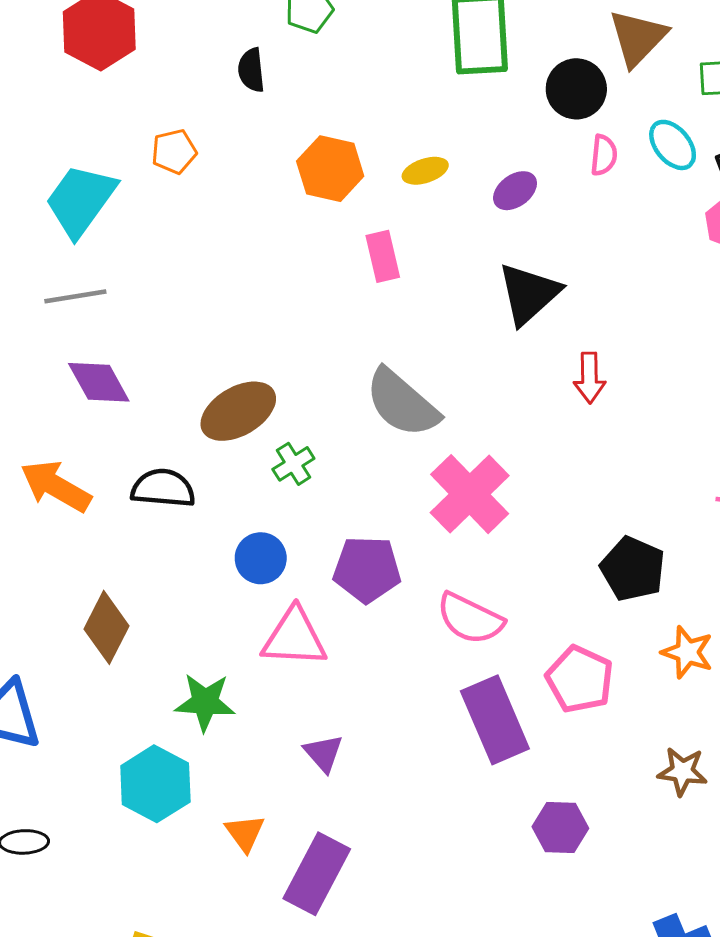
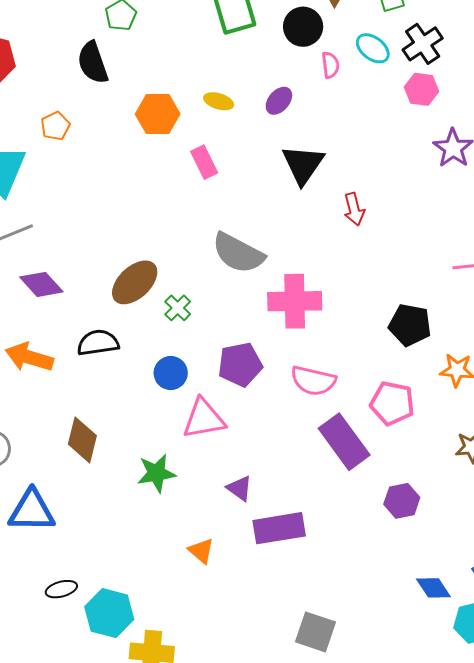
black semicircle: (251, 70) -> (93, 63), size x1.5
yellow ellipse: (425, 171) -> (219, 101), turned 48
pink cross: (470, 494) -> (295, 301), turned -34
cyan hexagon: (155, 784) -> (109, 613), moved
purple rectangle: (317, 874) -> (279, 528), moved, turned 66

